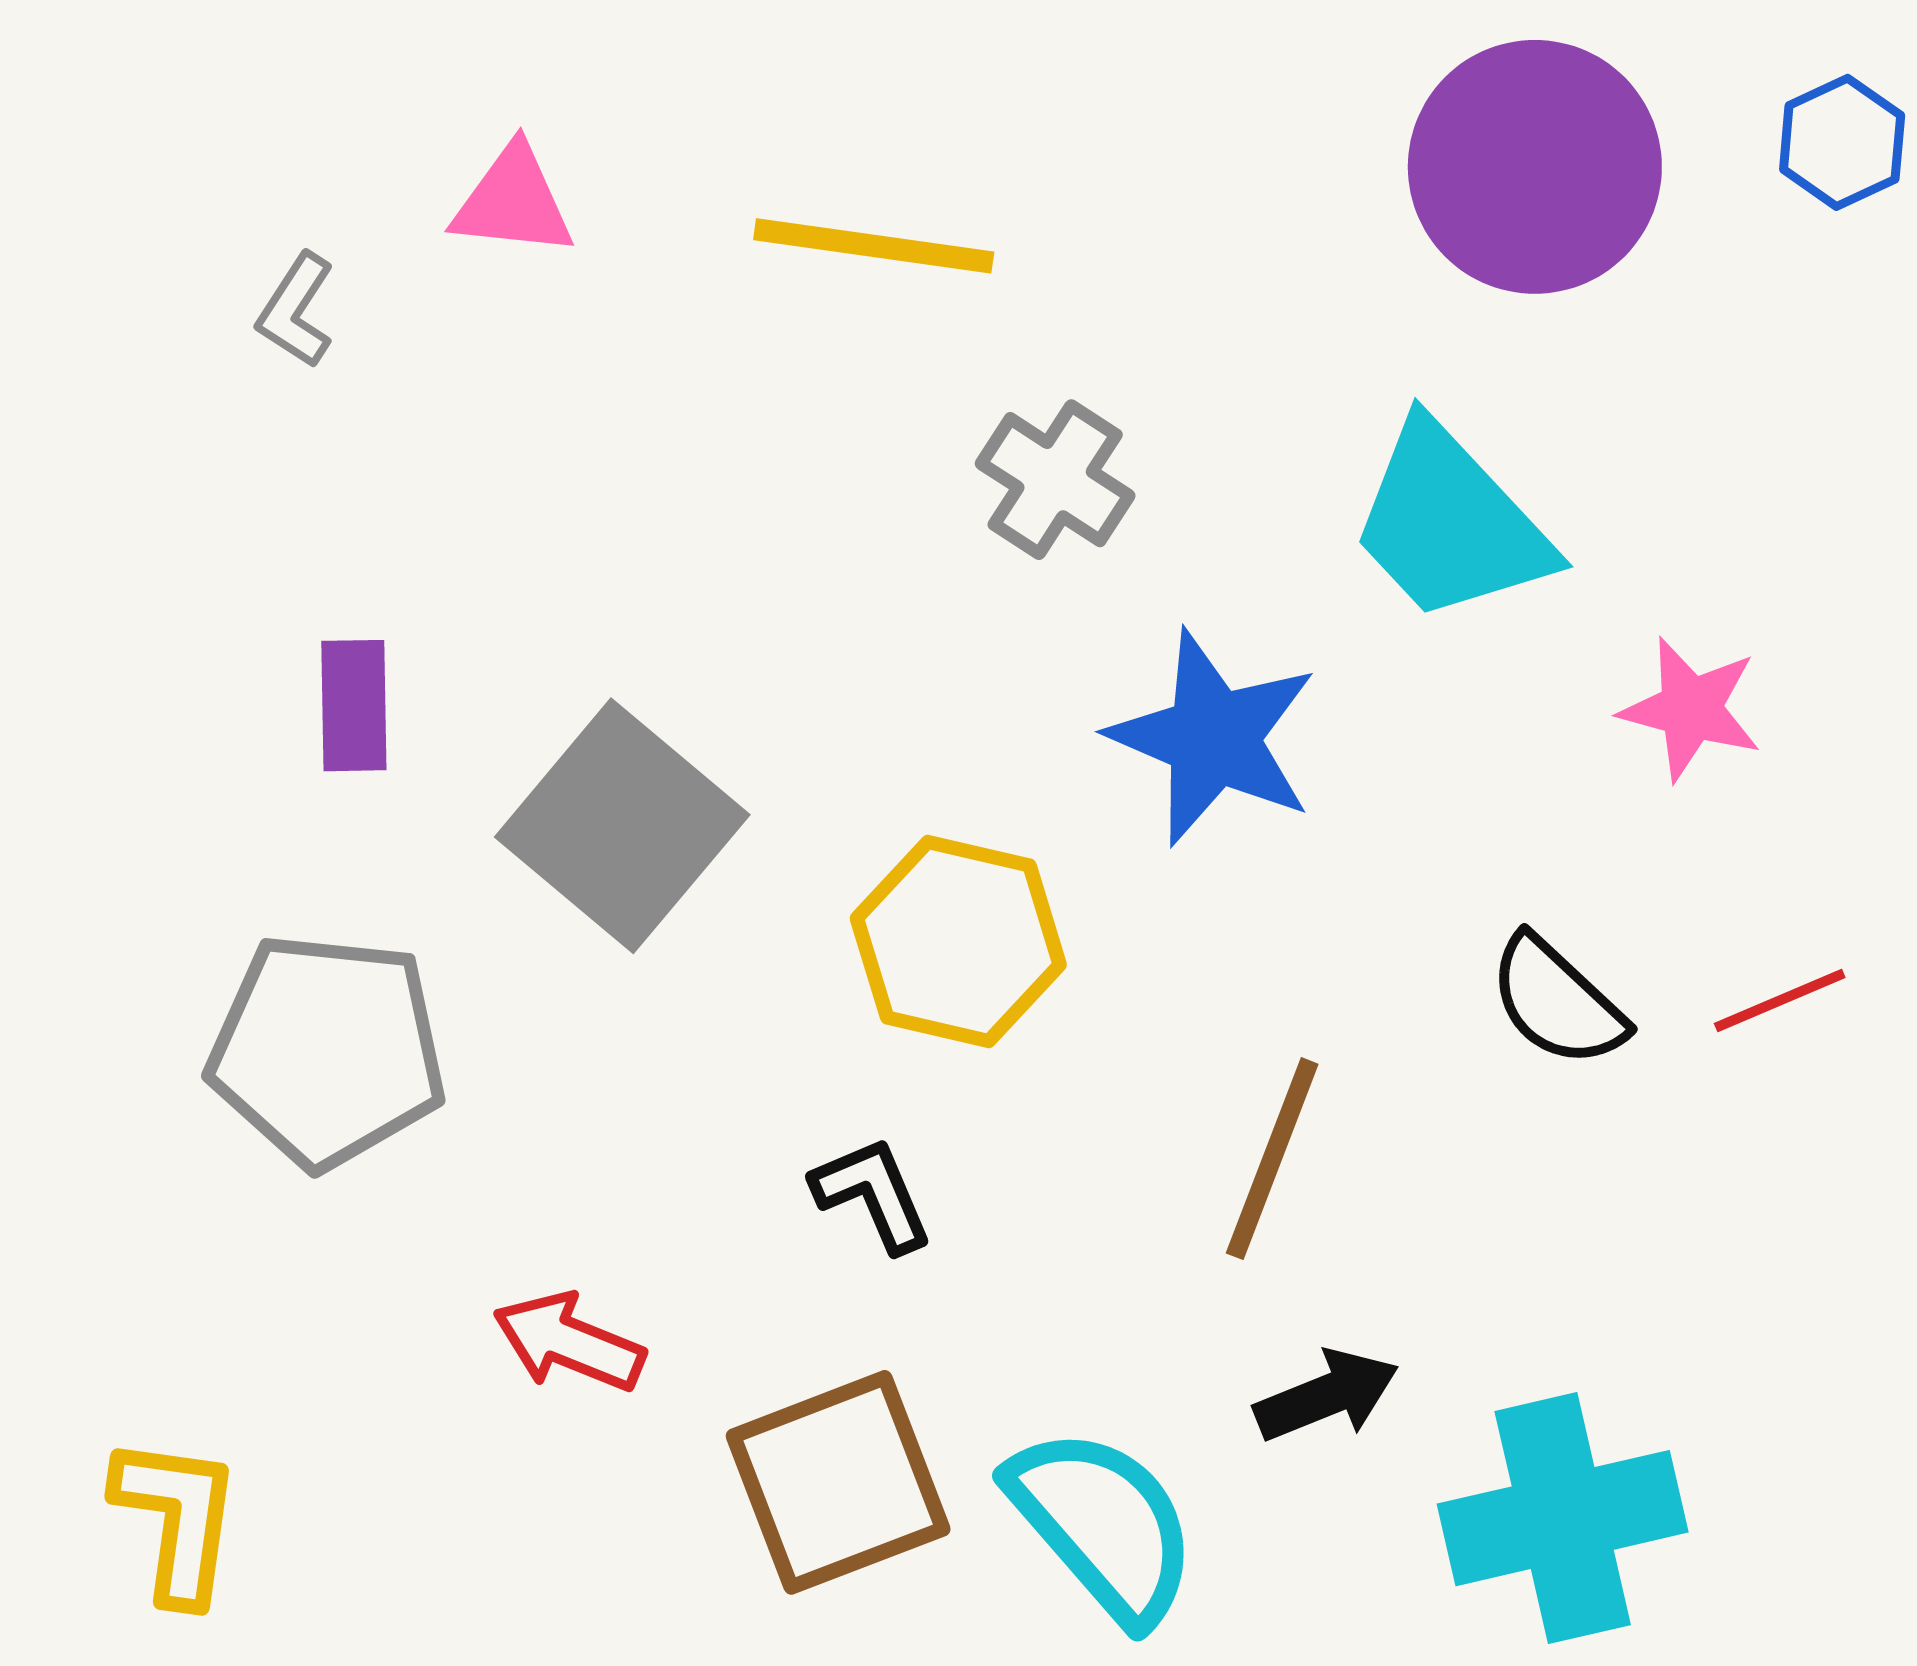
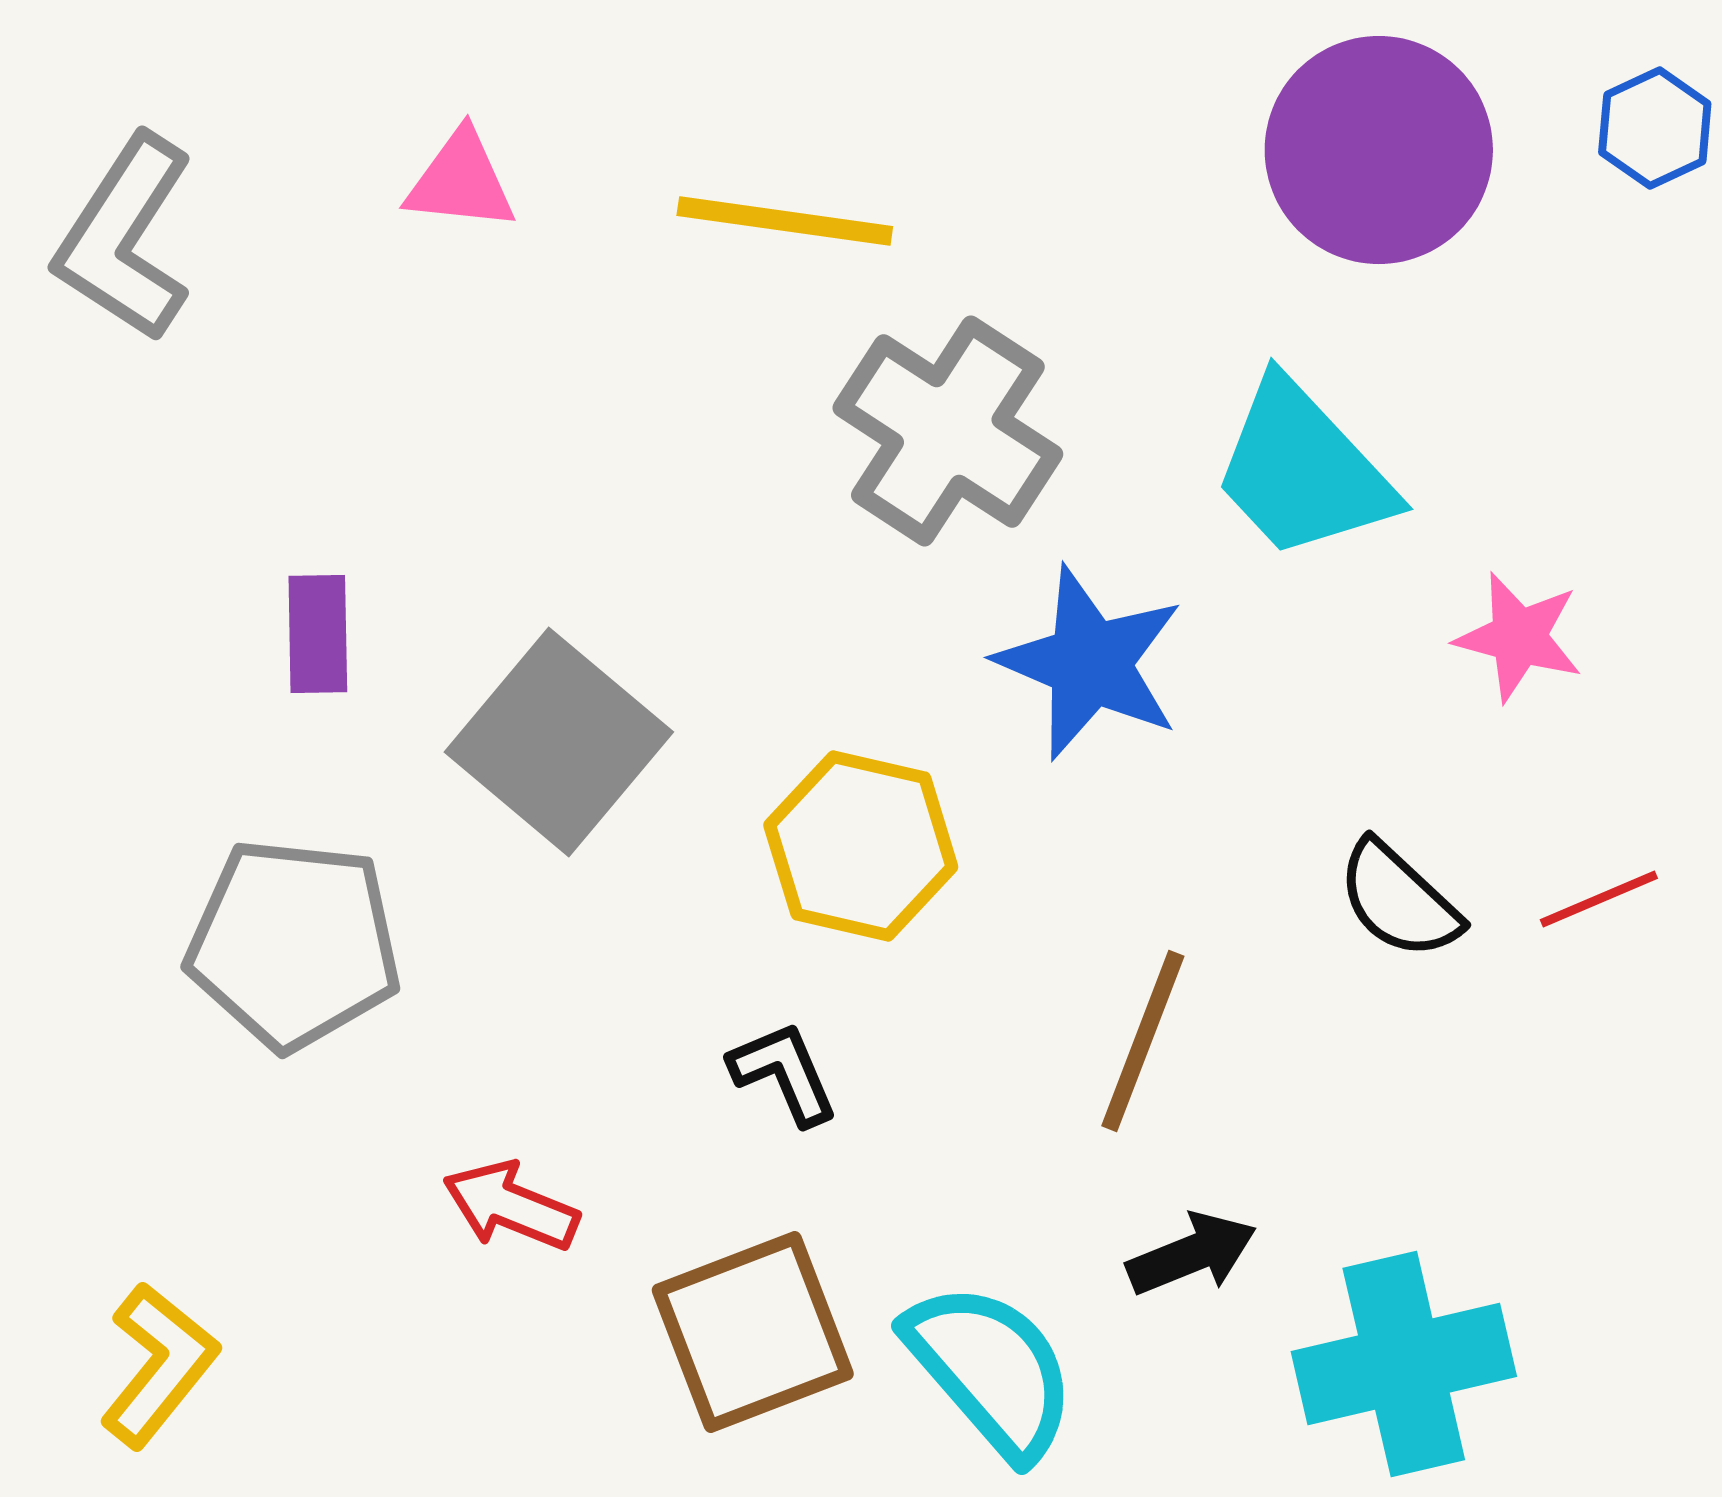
gray L-shape: (296, 310) -> (125, 238), moved, size x2.0
gray cross: (1055, 480) -> (948, 431), size x1.6
yellow L-shape: (177, 1519) -> (159, 1365), turned 31

